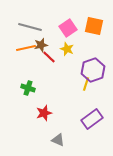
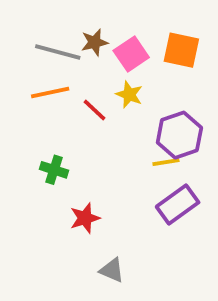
brown star: (41, 45) -> (95, 42), moved
yellow line: (86, 84) -> (166, 162), turned 64
purple rectangle: (92, 119) -> (178, 205), moved

